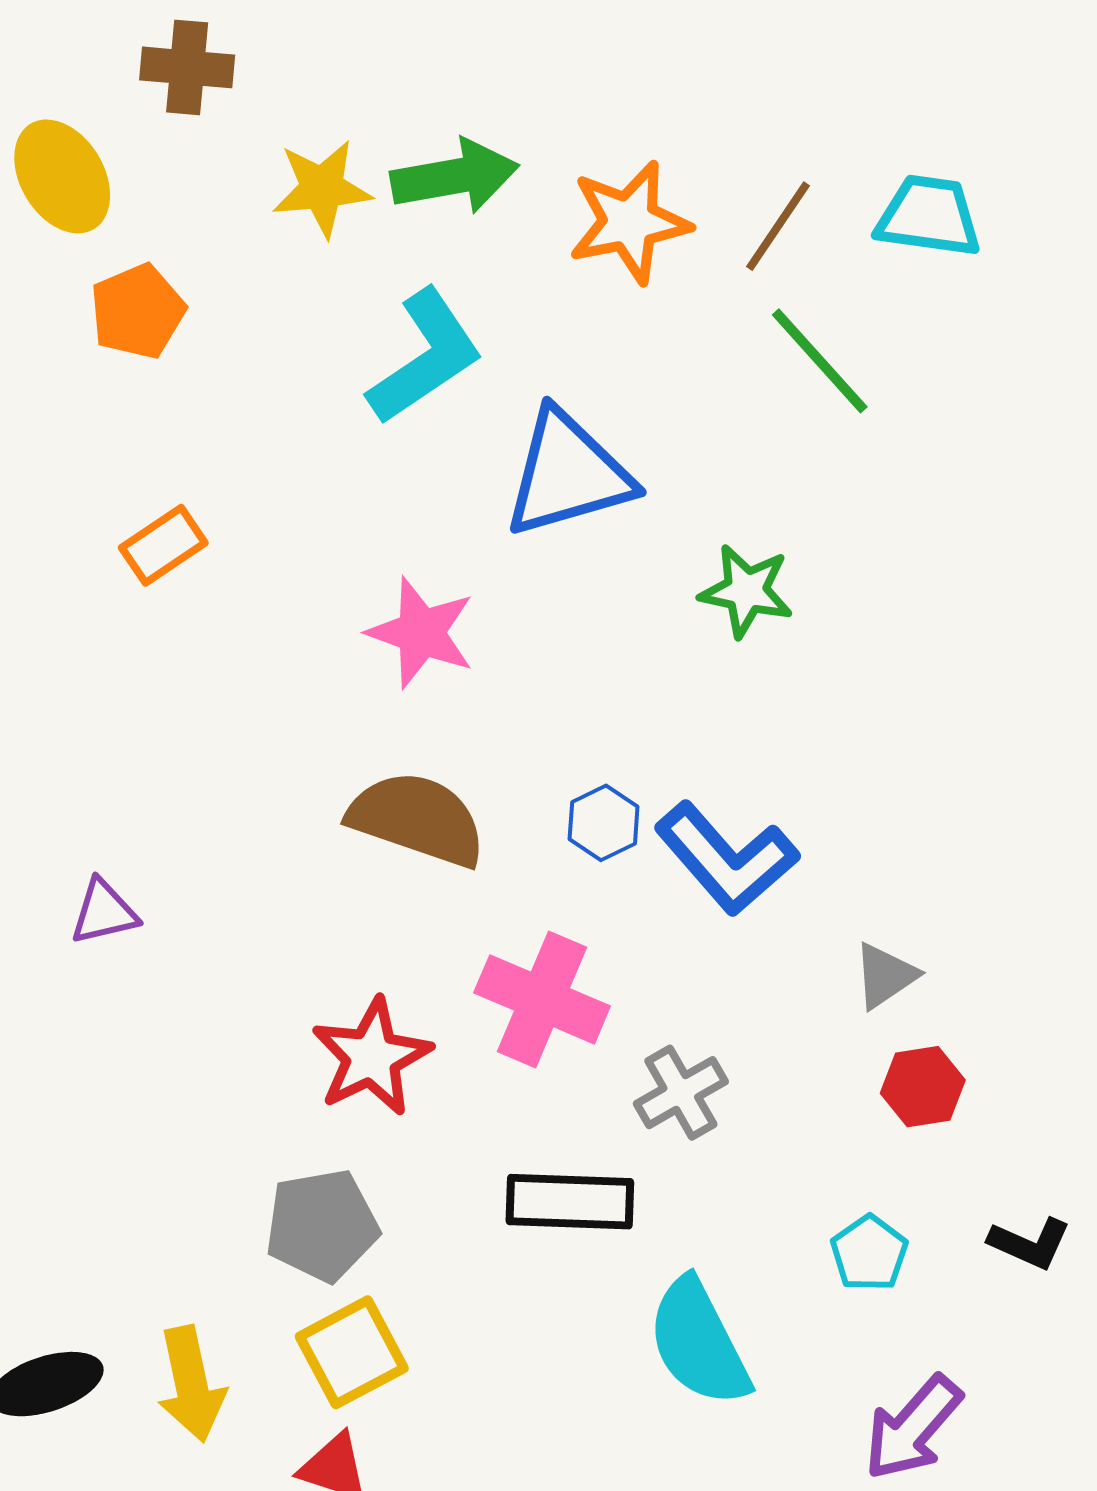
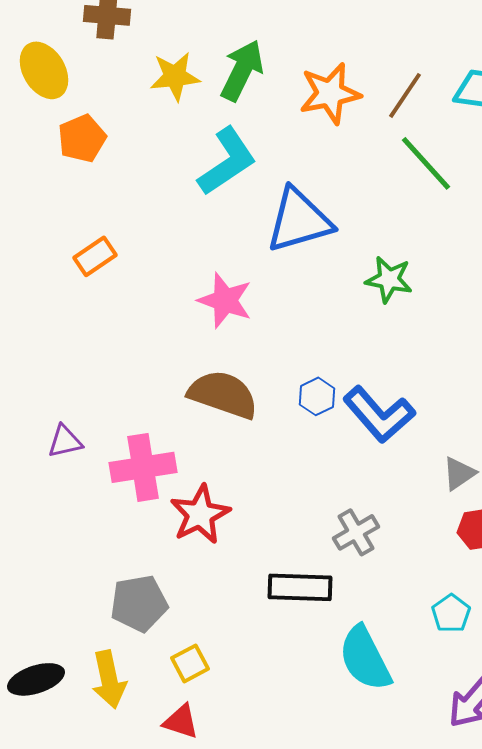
green arrow: (455, 176) -> (242, 70), turned -54
pink cross: (542, 999) -> (143, 467), moved, turned -32
gray pentagon: (322, 1225) -> (139, 603), moved
yellow square: (352, 1352) -> (190, 663), size x0.7

